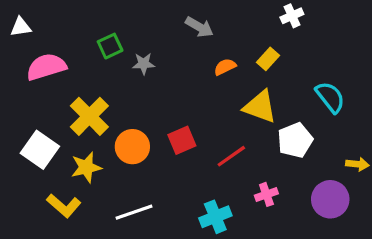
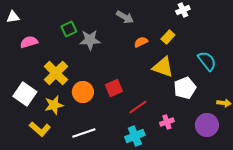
gray star: (144, 64) -> (90, 40), size x1.5
pink semicircle: (46, 67) -> (29, 42), size x0.7
red line: (231, 156) -> (138, 107), moved

